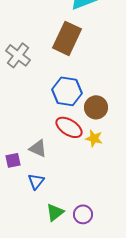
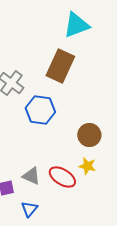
blue hexagon: (67, 91) -> (40, 110), moved
red ellipse: (69, 127) -> (62, 177), moved

